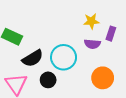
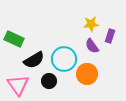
purple semicircle: (92, 44) -> (92, 46), turned 49
orange circle: (103, 78) -> (87, 74), moved

